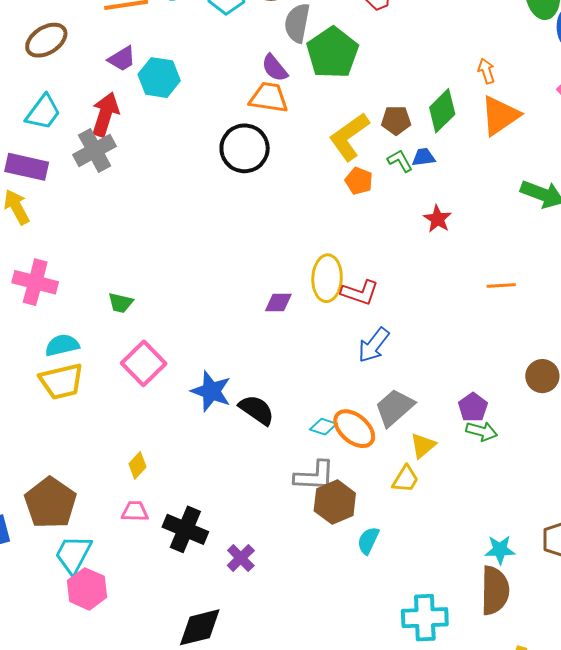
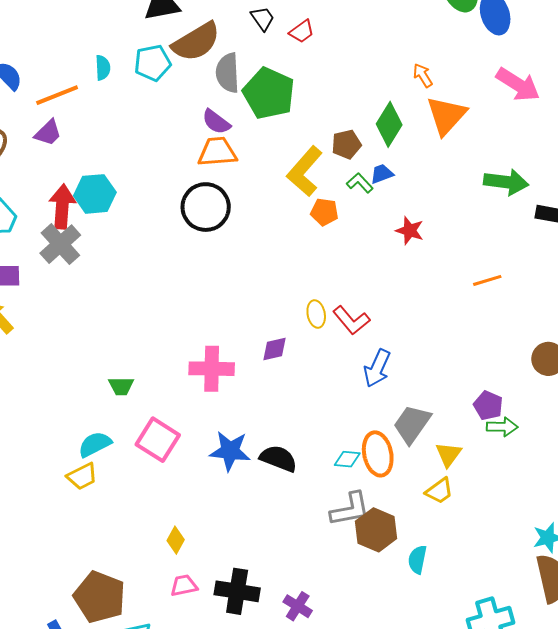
purple trapezoid: (122, 59) -> (48, 133), moved
cyan hexagon: (159, 78) -> (95, 194), moved
yellow ellipse: (327, 278) -> (316, 314), size x0.6
pink cross: (35, 282) -> (212, 369), moved
red L-shape: (360, 293) -> (351, 320), turned 45
cyan semicircle: (62, 345) -> (95, 444), moved
yellow trapezoid: (61, 381) -> (82, 476), size x0.7
orange ellipse: (354, 429) -> (378, 454), turned 51
yellow trapezoid: (405, 479) -> (439, 491), turned 36

